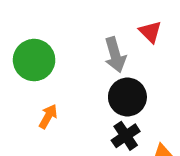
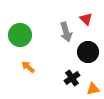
black circle: (127, 97) -> (88, 52), moved
orange arrow: (48, 116) -> (28, 67), turned -80

